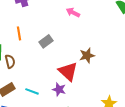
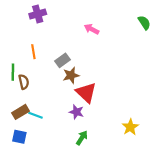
brown star: (87, 55) -> (71, 75), moved
cyan line: (32, 91) -> (36, 115), moved

